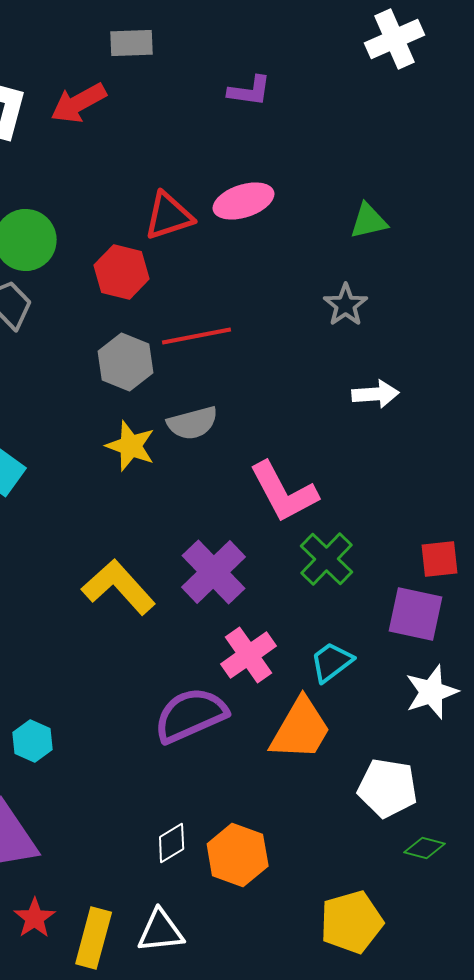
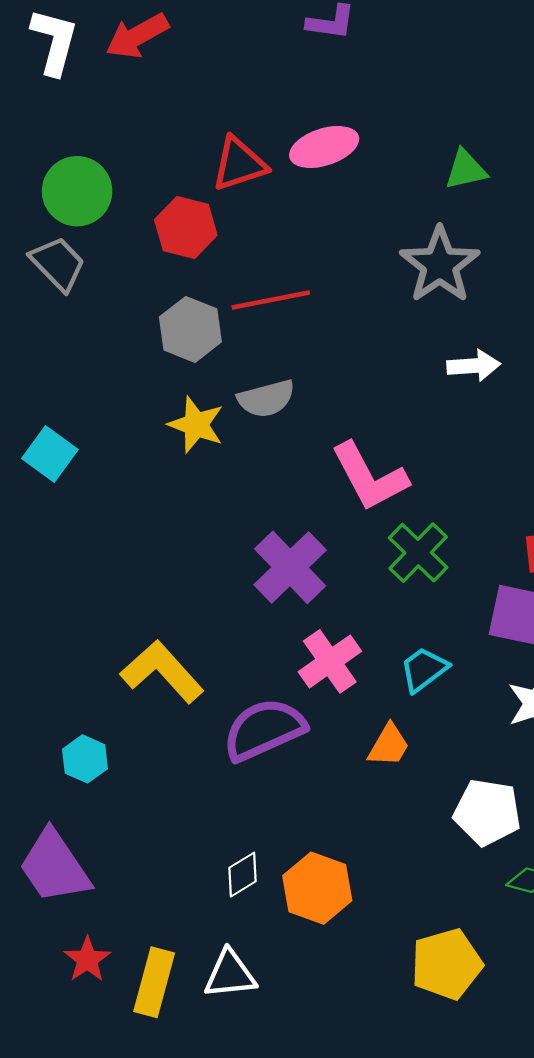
gray star: (346, 305) -> (440, 265), size x1.6
yellow L-shape: (119, 587) -> (162, 672), moved
orange trapezoid: (301, 729) -> (389, 745), size x0.6

